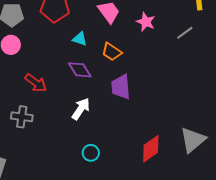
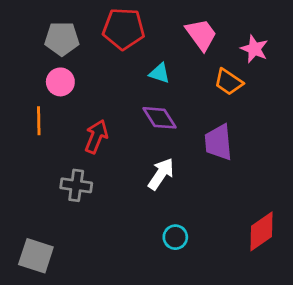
orange trapezoid: (112, 52) -> (228, 82), moved
red arrow: (36, 83) -> (96, 137), turned -105

